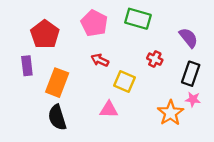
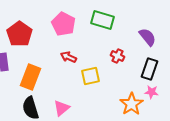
yellow square: (124, 81) -> (90, 76), turned -36
pink triangle: (109, 110) -> (62, 108), moved, turned -42

